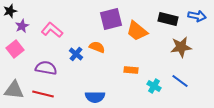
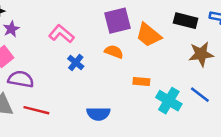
pink L-shape: (52, 30) -> (61, 34), moved
orange semicircle: (97, 47) -> (114, 52), moved
purple semicircle: (46, 68) -> (21, 79), moved
cyan cross: (154, 86) -> (169, 101), size x1.5

